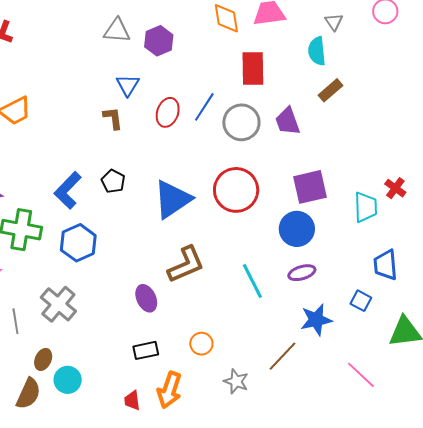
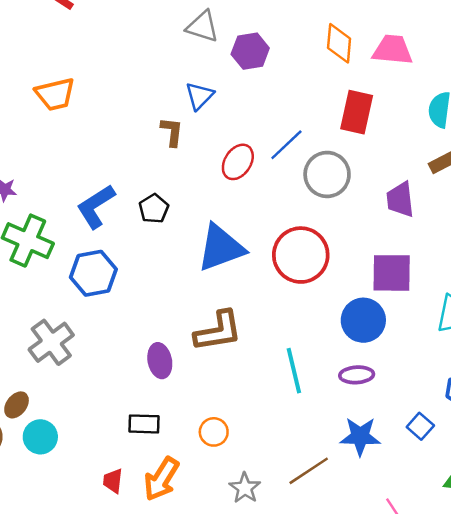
red ellipse: (168, 112) -> (238, 162), moved
purple trapezoid: (288, 121) -> (400, 200), moved

